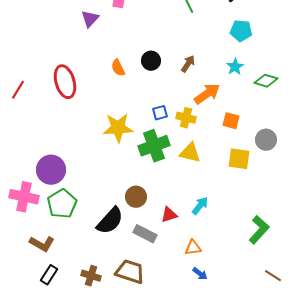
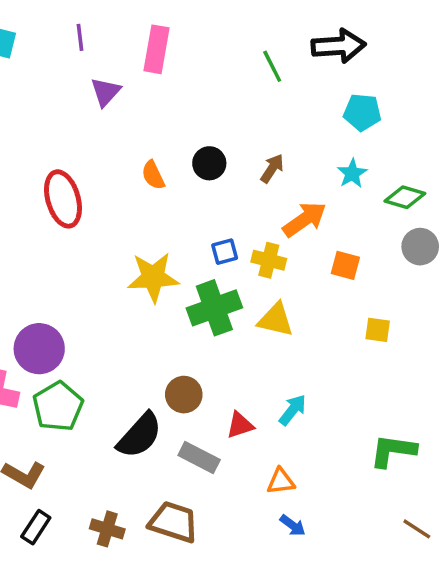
gray circle: (266, 140) -> (420, 247), moved
yellow square: (239, 159) -> (378, 330), moved, size x0.7
green L-shape: (259, 230) -> (393, 451), turned -124

